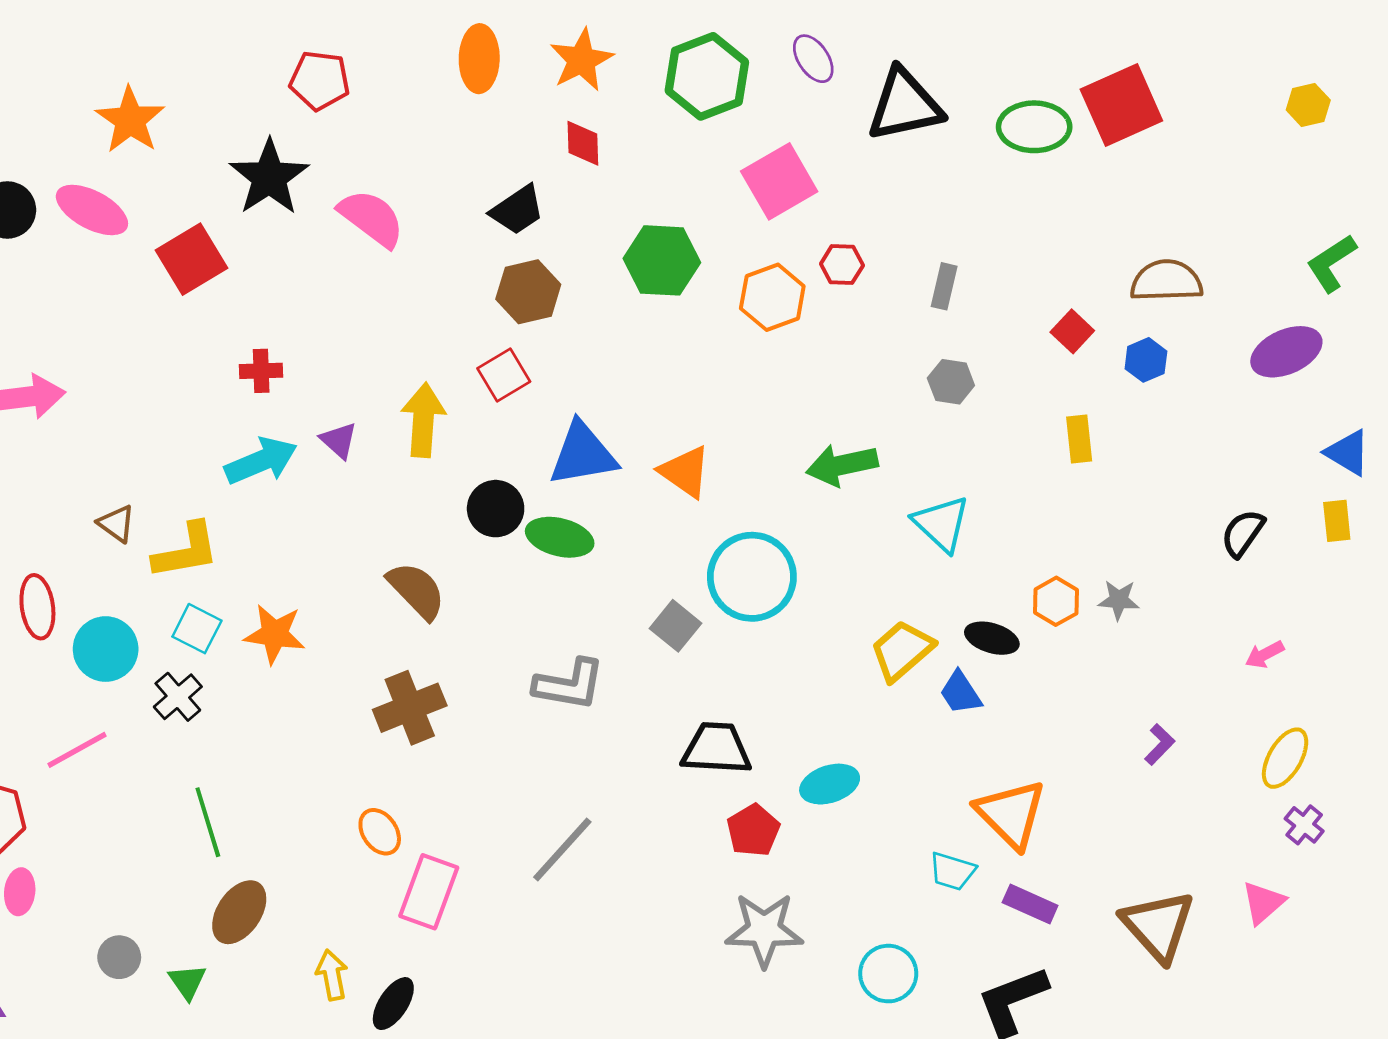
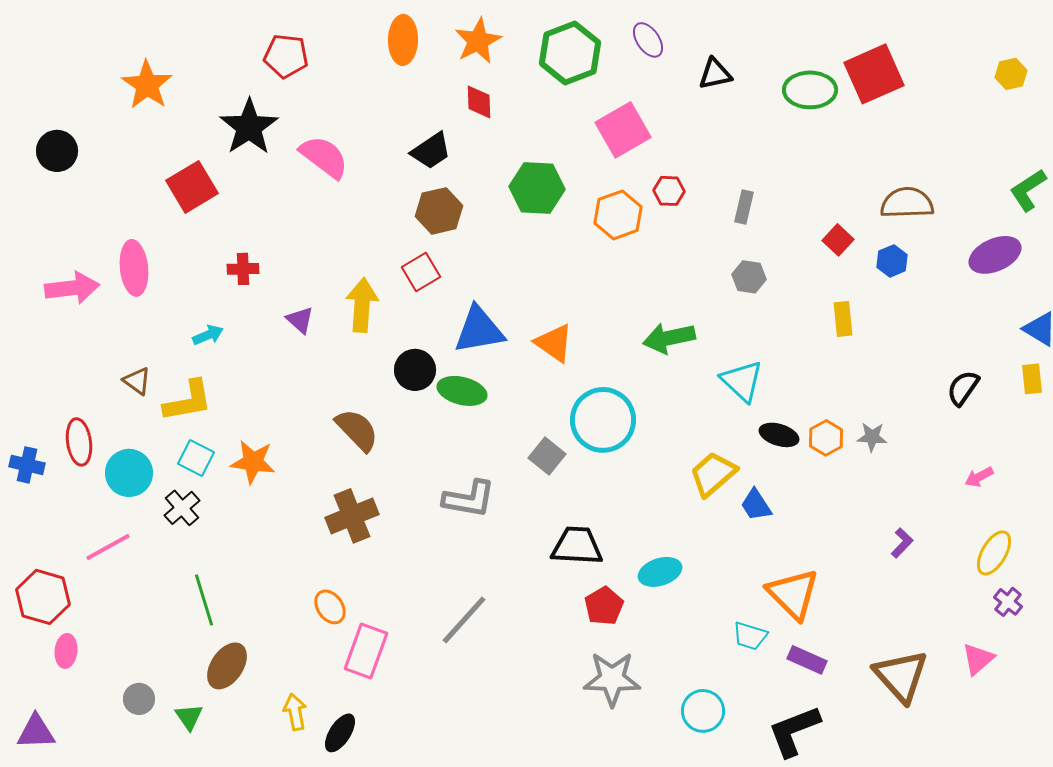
black triangle: (905, 105) -> (715, 74), size x0.6
pink ellipse: (92, 210) -> (134, 268), moved, turned 56
cyan arrow: (261, 461) -> (208, 335), moved, size x0.6
black ellipse: (992, 638) -> (779, 435), moved

